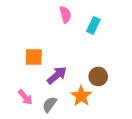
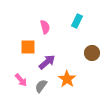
pink semicircle: (65, 15) -> (45, 27), moved
brown circle: (98, 77) -> (92, 53), moved

